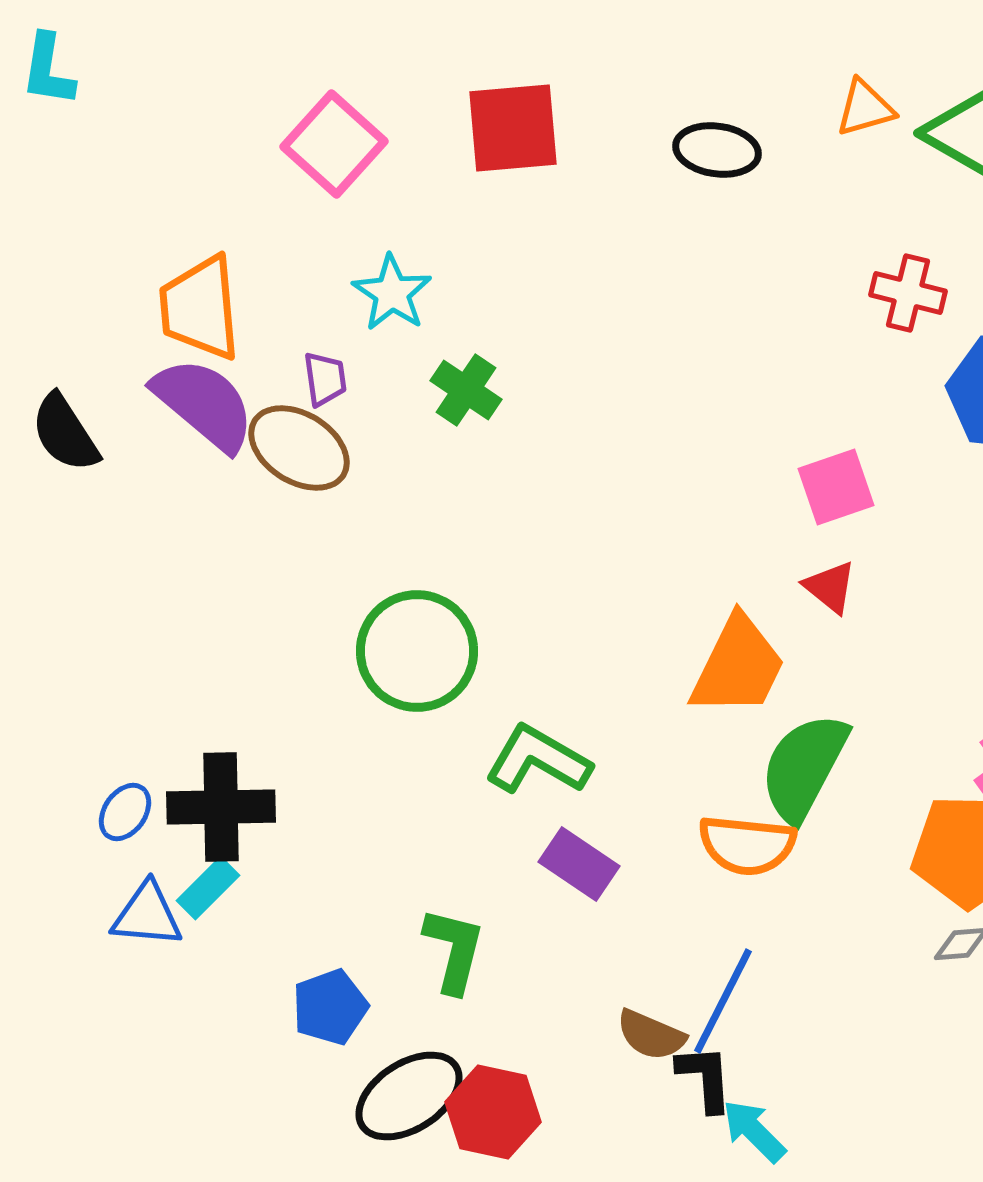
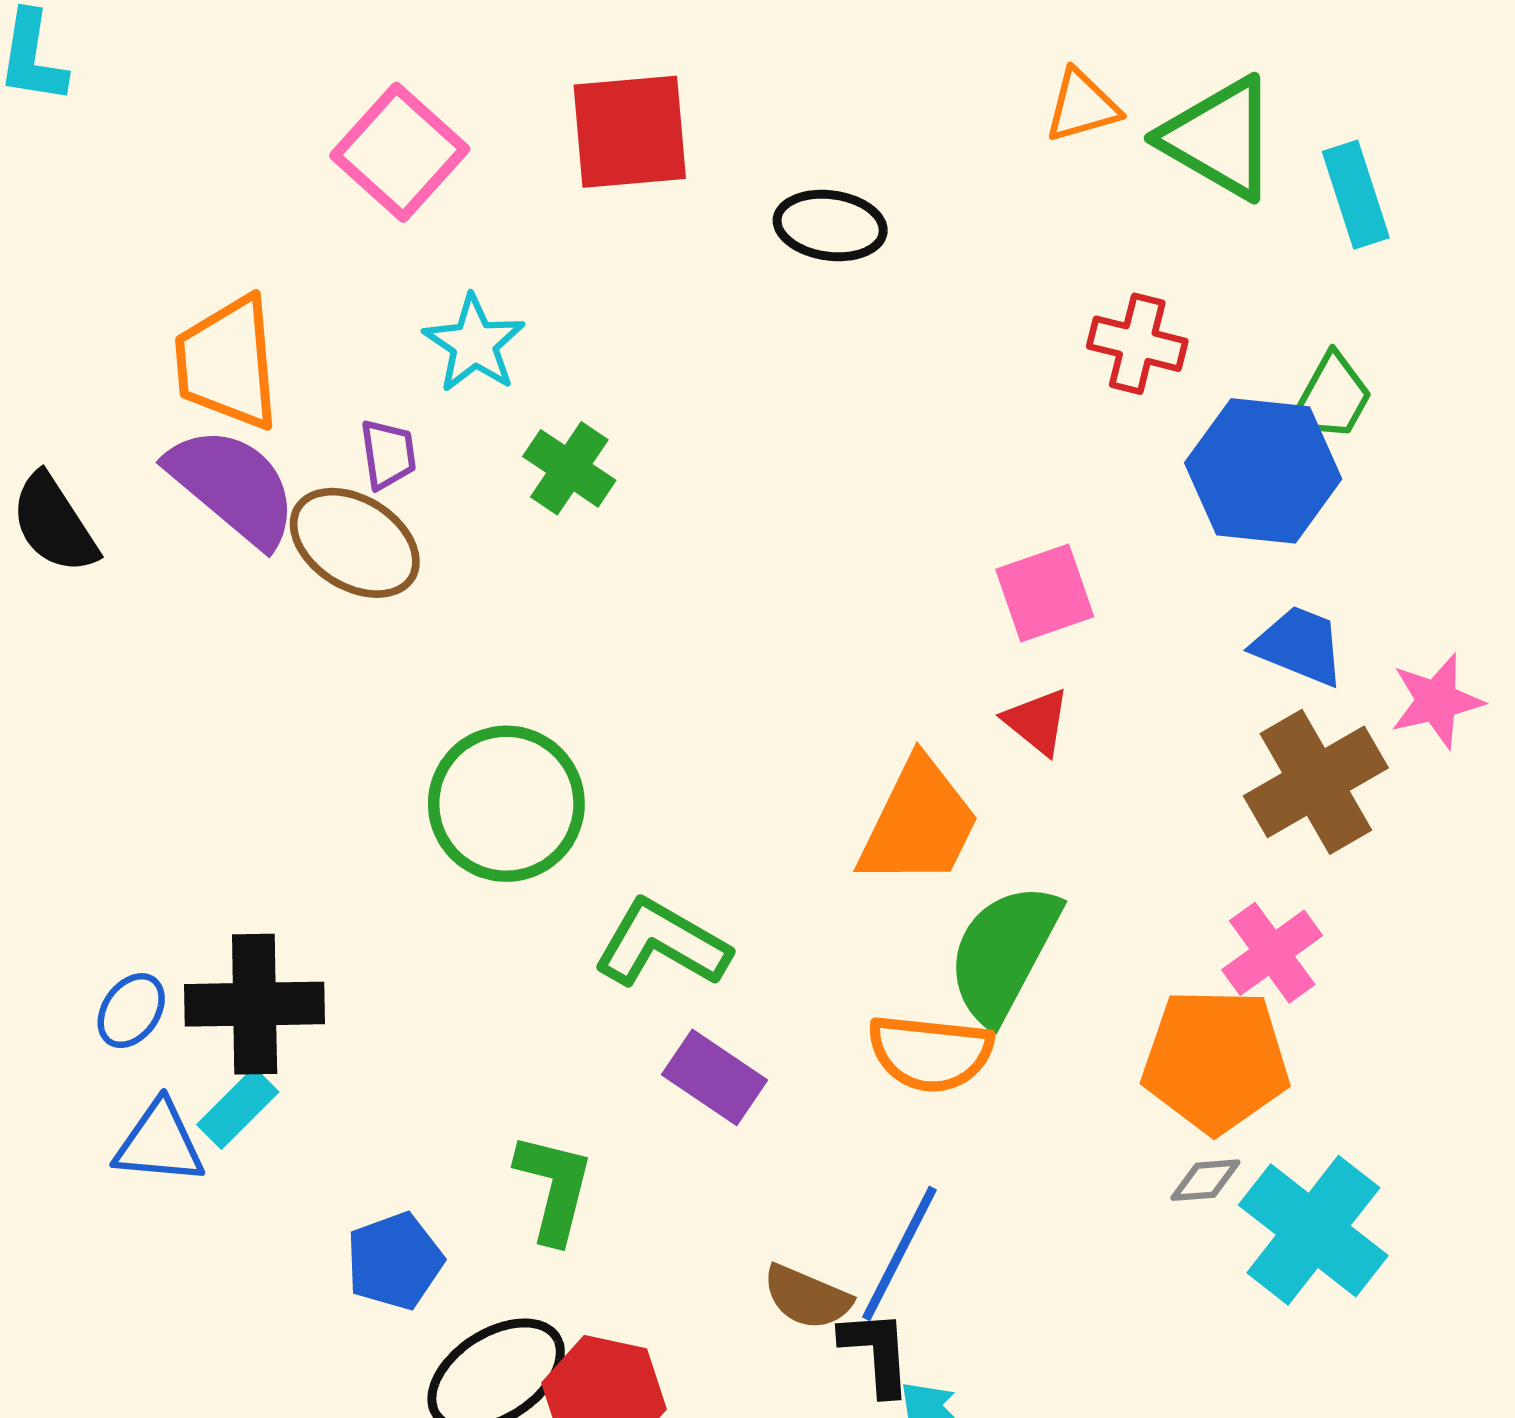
black ellipse: (717, 150) -> (830, 225), moved

